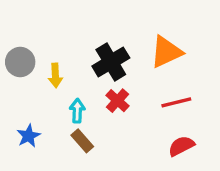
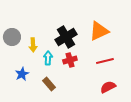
red cross: (118, 101) -> (70, 60), turned 32
cyan arrow: (77, 111) -> (48, 58), moved
blue star: (29, 136) -> (22, 74), moved

